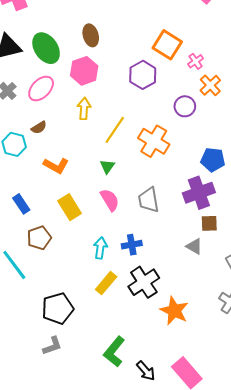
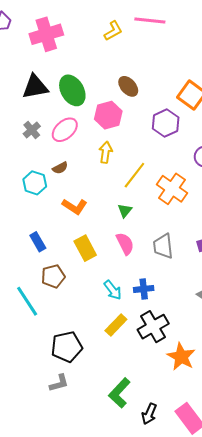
brown ellipse: (91, 35) -> (128, 86), moved, turned -30
cyan arrow: (100, 248) -> (113, 290), turned 130
black arrow: (146, 371) -> (149, 414), turned 60

